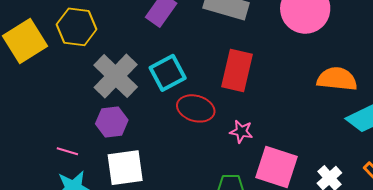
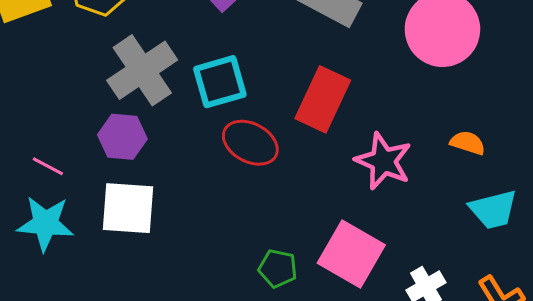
orange semicircle: (337, 79) -> (468, 143), size x0.6
pink star: (241, 131) -> (383, 161), moved, size x1.6

